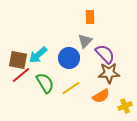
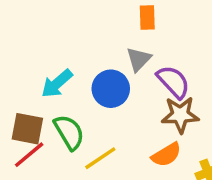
brown square: (18, 60) -> (27, 129), moved
red line: (21, 75) -> (29, 155), moved
yellow line: (71, 88) -> (100, 158), moved

